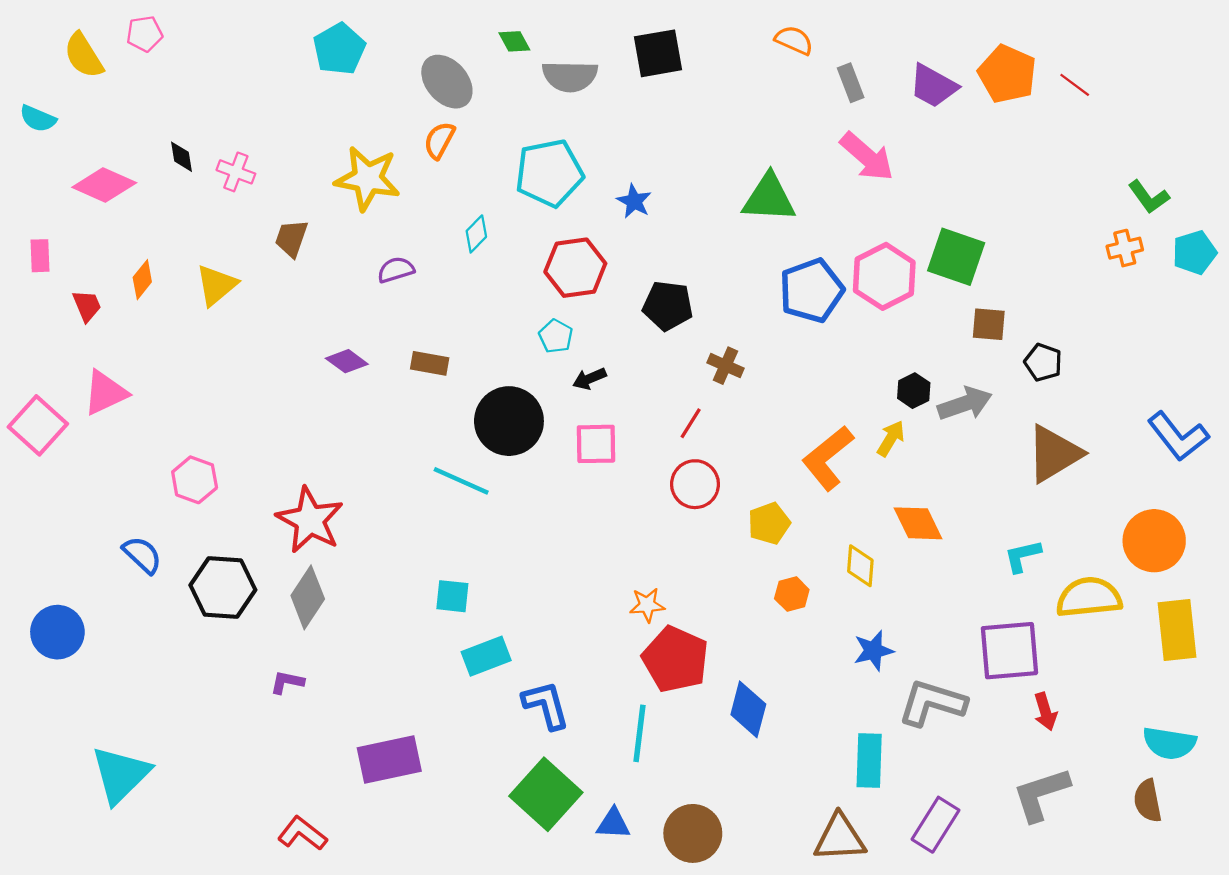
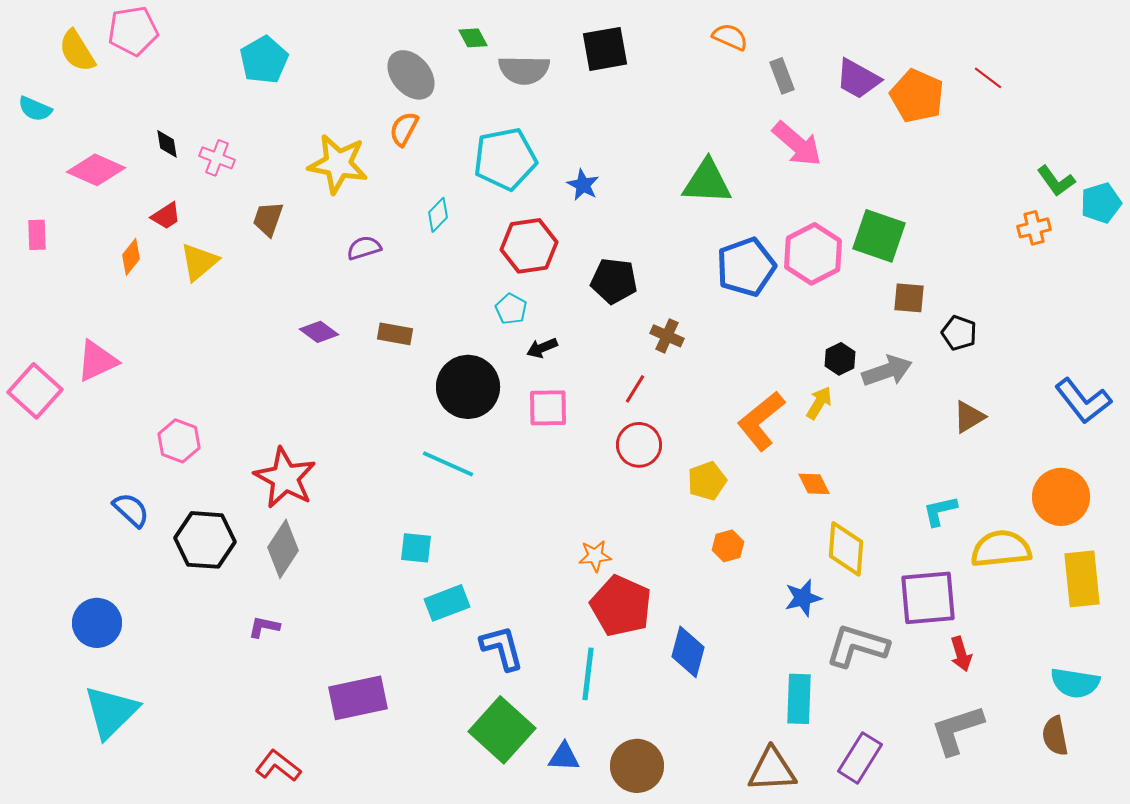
pink pentagon: (144, 34) -> (133, 31), size x1.5
cyan pentagon: (339, 49) -> (264, 60), moved
orange pentagon: (1007, 74) -> (917, 96), moved
cyan pentagon: (1194, 252) -> (1101, 203), moved
red trapezoid: (87, 306) -> (166, 216), moved, turned 80
brown triangle: (1054, 454) -> (969, 417), size x0.6
cyan line: (461, 481) -> (448, 464), moved
orange diamond: (918, 523) -> (814, 484), moved, size x0.7
yellow diamond: (860, 566) -> (846, 549), moved, size x1.4
blue circle: (57, 632) -> (97, 623), moved

